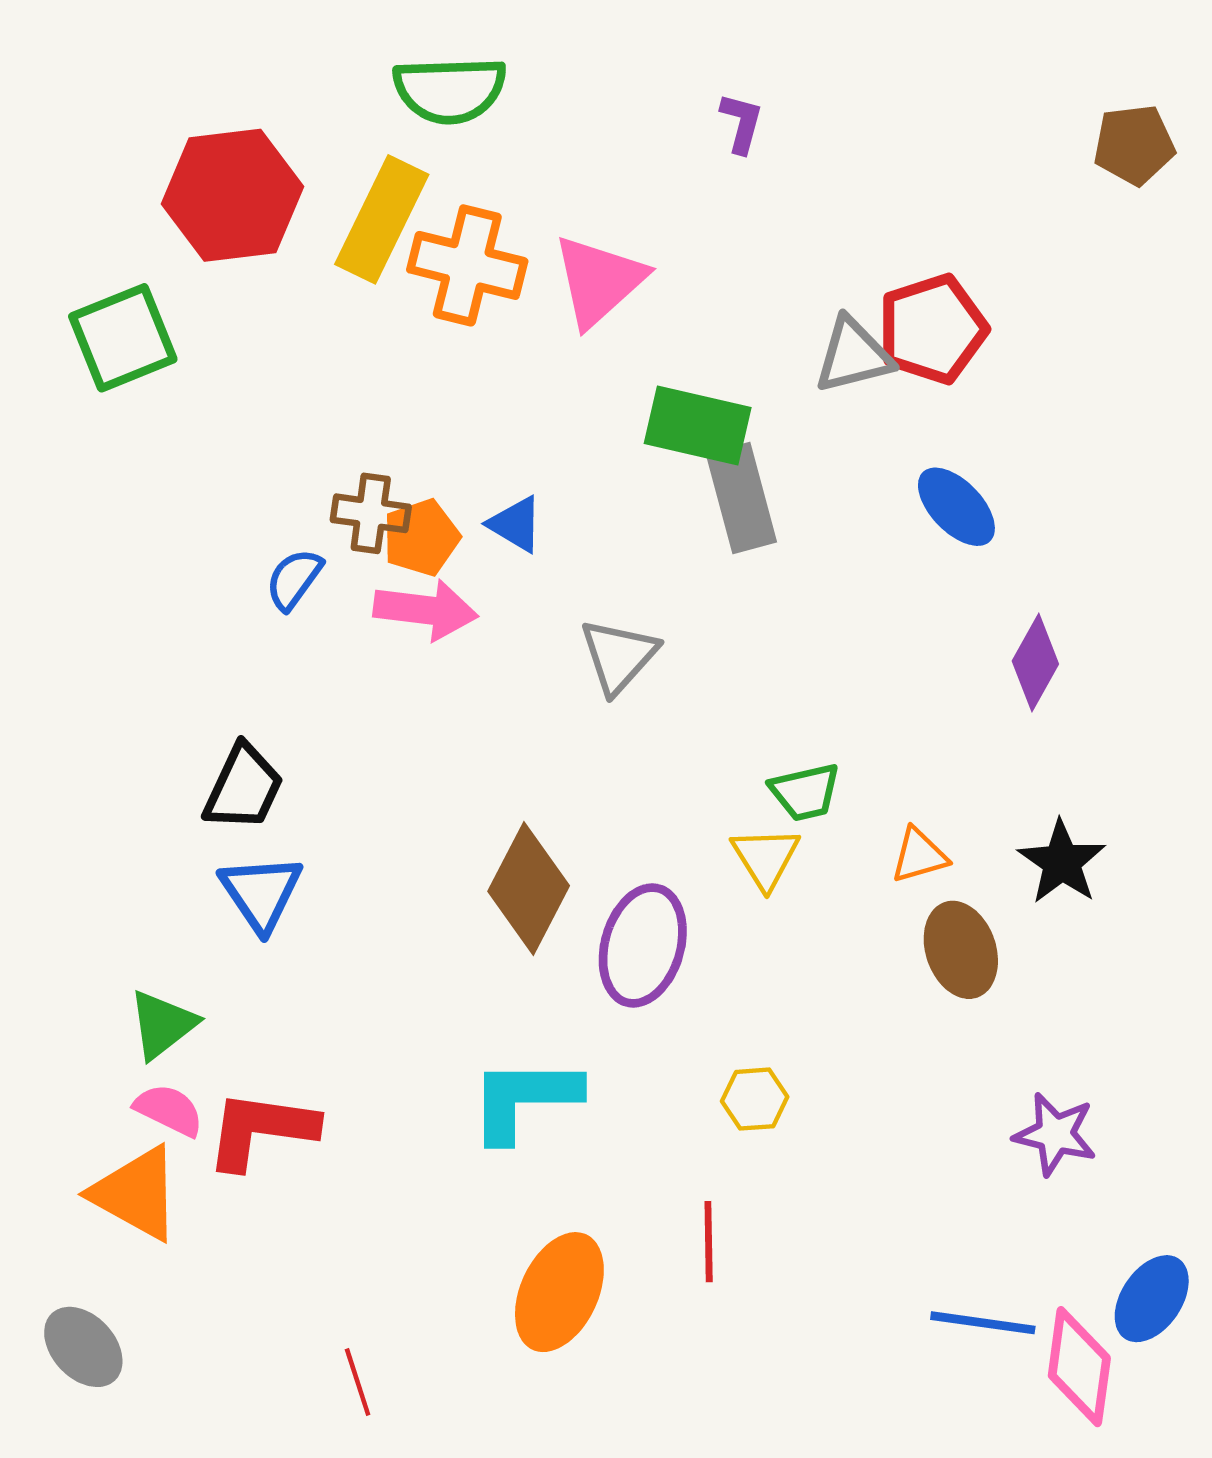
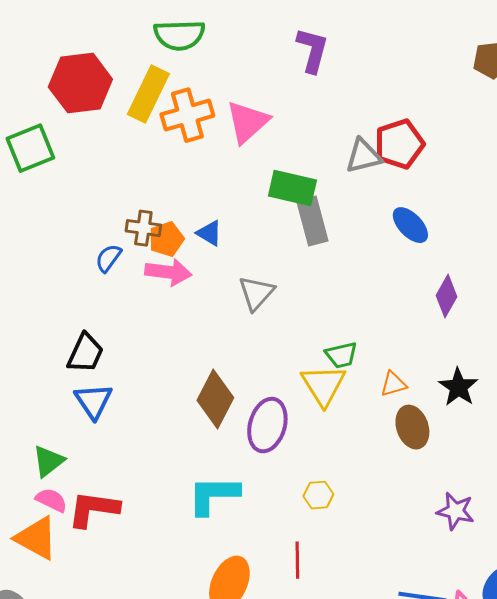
purple L-shape: (741, 123) -> (312, 50), size x1.6
orange cross: (467, 265) -> (187, 115), turned -30
yellow triangle: (766, 858) -> (323, 385), size x1.4

